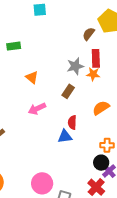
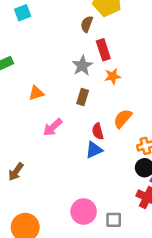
orange star: (93, 74) -> (113, 76), moved
orange triangle: (32, 77) -> (36, 93), turned -40
orange semicircle: (101, 108) -> (123, 119), moved

